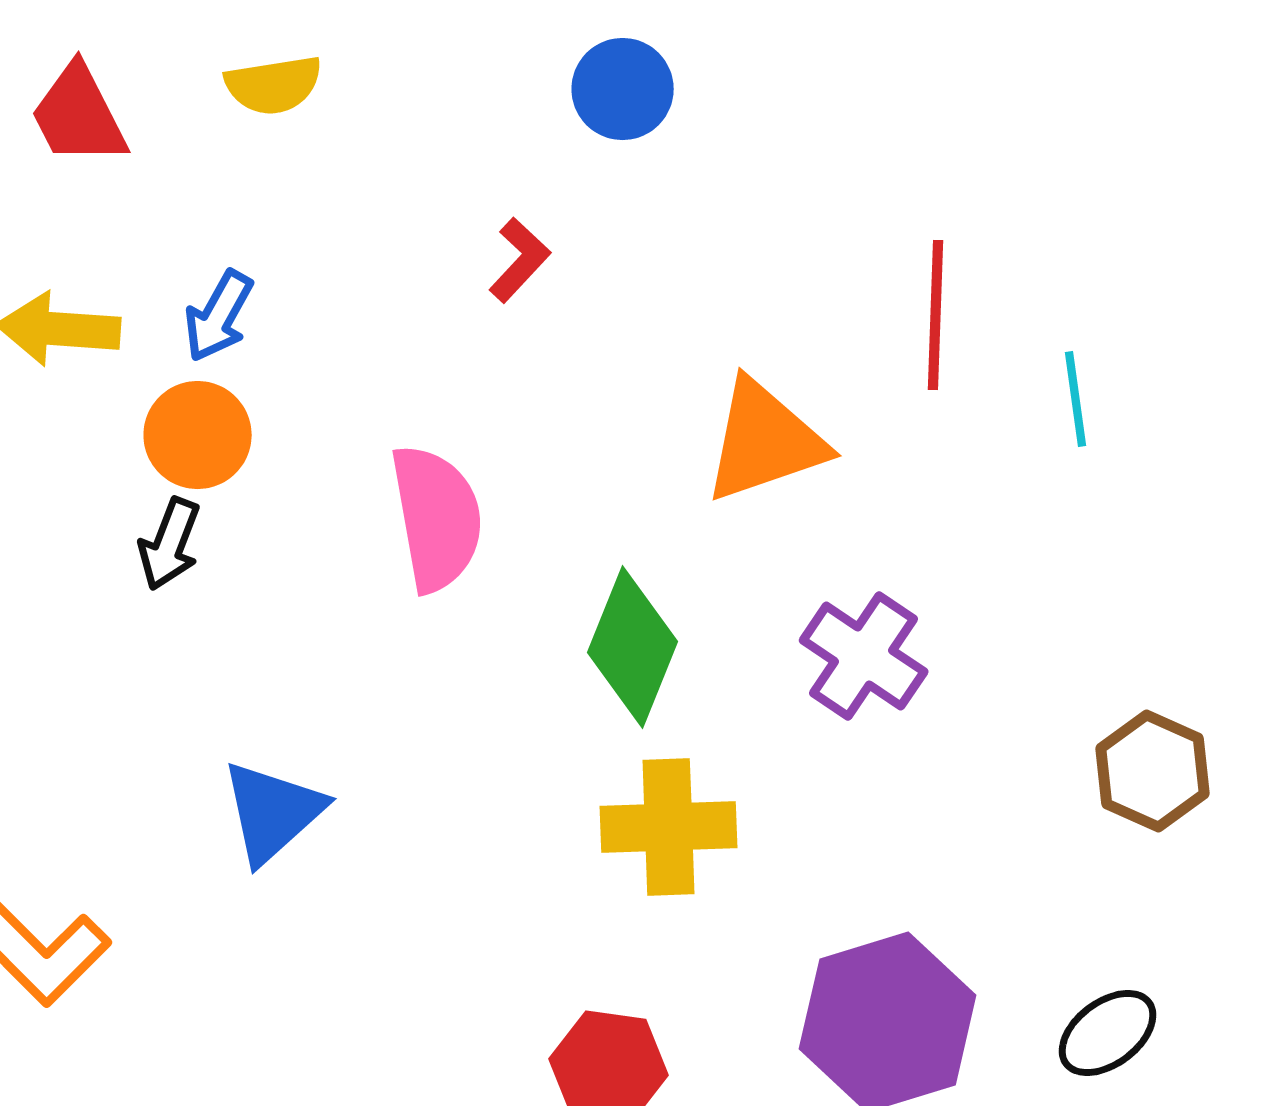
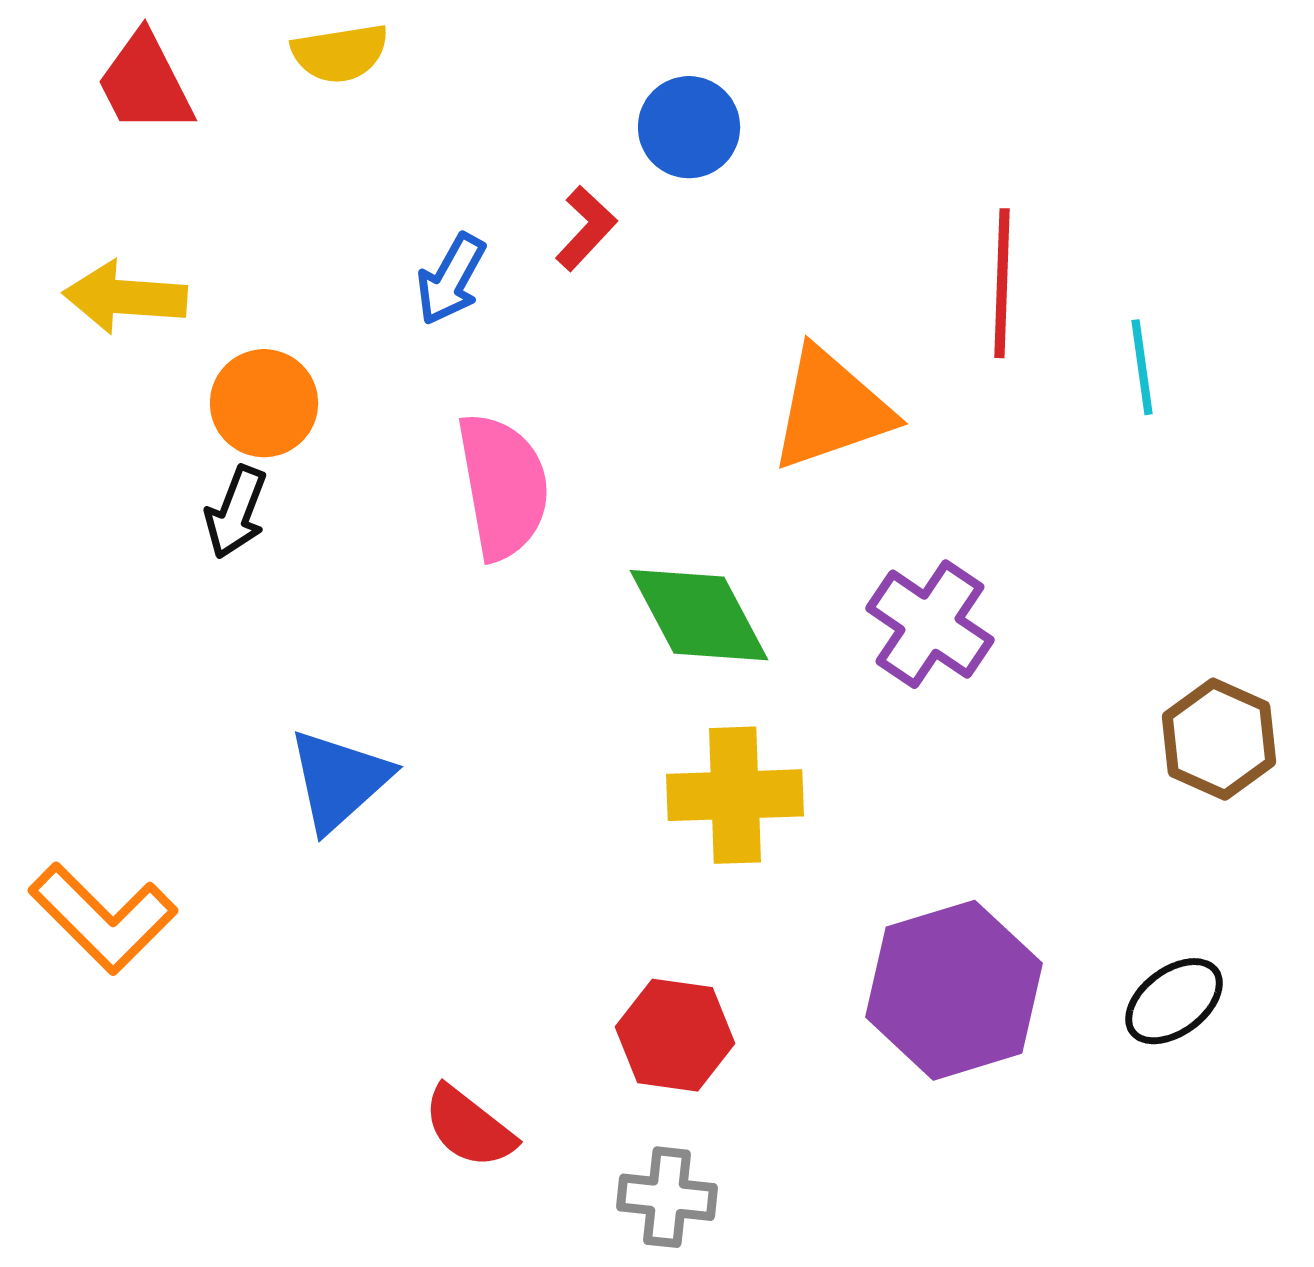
blue circle: (623, 89) -> (689, 127), moved
blue arrow: (219, 316) -> (451, 279), moved
green diamond: (633, 647) -> (699, 615), turned -50

